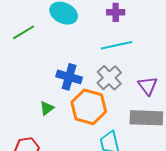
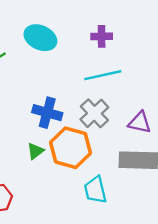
purple triangle: (148, 86) -> (140, 122), turned -40
green triangle: (47, 108) -> (35, 151), moved

